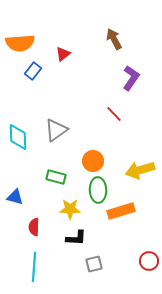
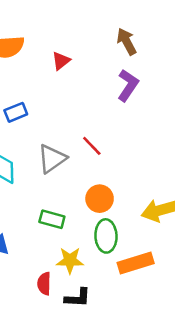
blue rectangle: (33, 71) -> (16, 112), moved, turned 30
purple L-shape: (131, 78) -> (128, 85), moved
red line: (114, 114) -> (92, 146), moved
red semicircle: (34, 227) -> (44, 284), moved

